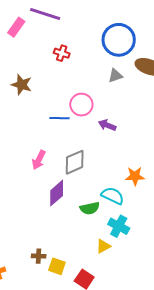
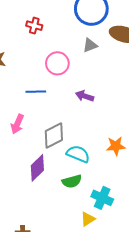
pink circle: (81, 105) -> (57, 63), moved
pink arrow: (39, 160) -> (17, 124), moved
cyan semicircle: (113, 196) -> (78, 154), moved

